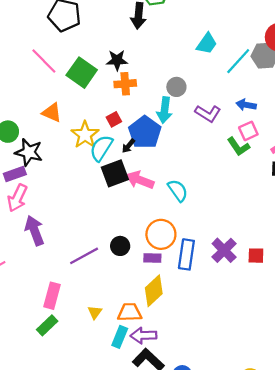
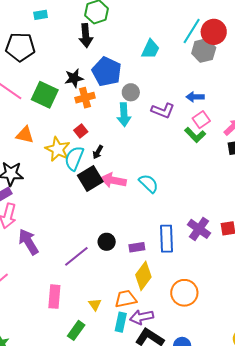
cyan line: (238, 61) -> (192, 31), moved
blue pentagon: (145, 132) -> (107, 72), moved
orange circle: (161, 234) -> (184, 293), moved
green rectangle: (47, 325) -> (76, 330), moved

